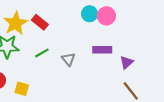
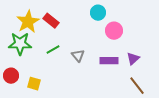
pink circle: (106, 16) -> (114, 31), moved
purple rectangle: (102, 50) -> (109, 61), moved

